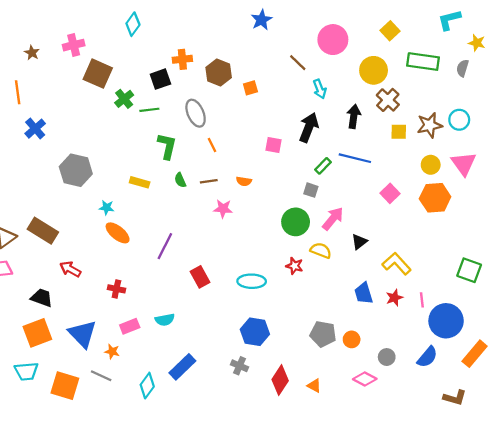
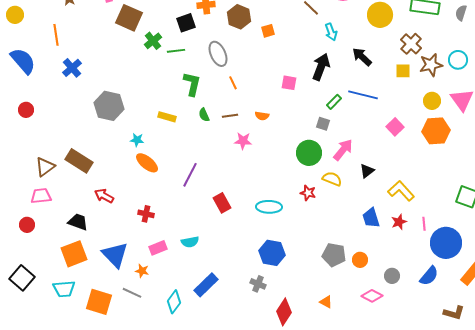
brown cross: (388, 100) -> (411, 44), moved
black arrow: (354, 116) -> (362, 57), turned -55
red diamond: (280, 380) -> (284, 312), moved

